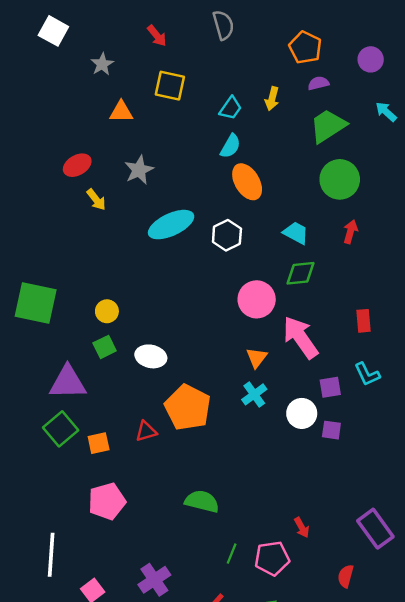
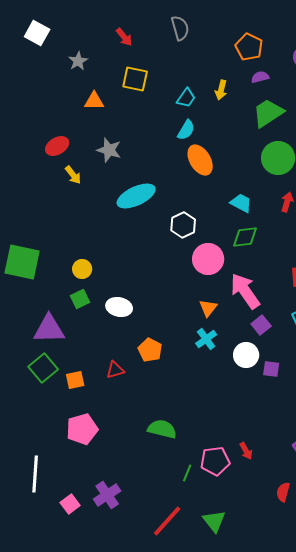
gray star: (139, 170) -> (109, 150), turned -30
white hexagon: (227, 235) -> (183, 225), moved
purple square: (330, 387) -> (261, 325), moved, turned -30
orange pentagon: (188, 407) -> (150, 350), size x0.6
pink pentagon: (272, 558) -> (215, 461), moved
purple cross: (154, 580) -> (107, 495), moved

